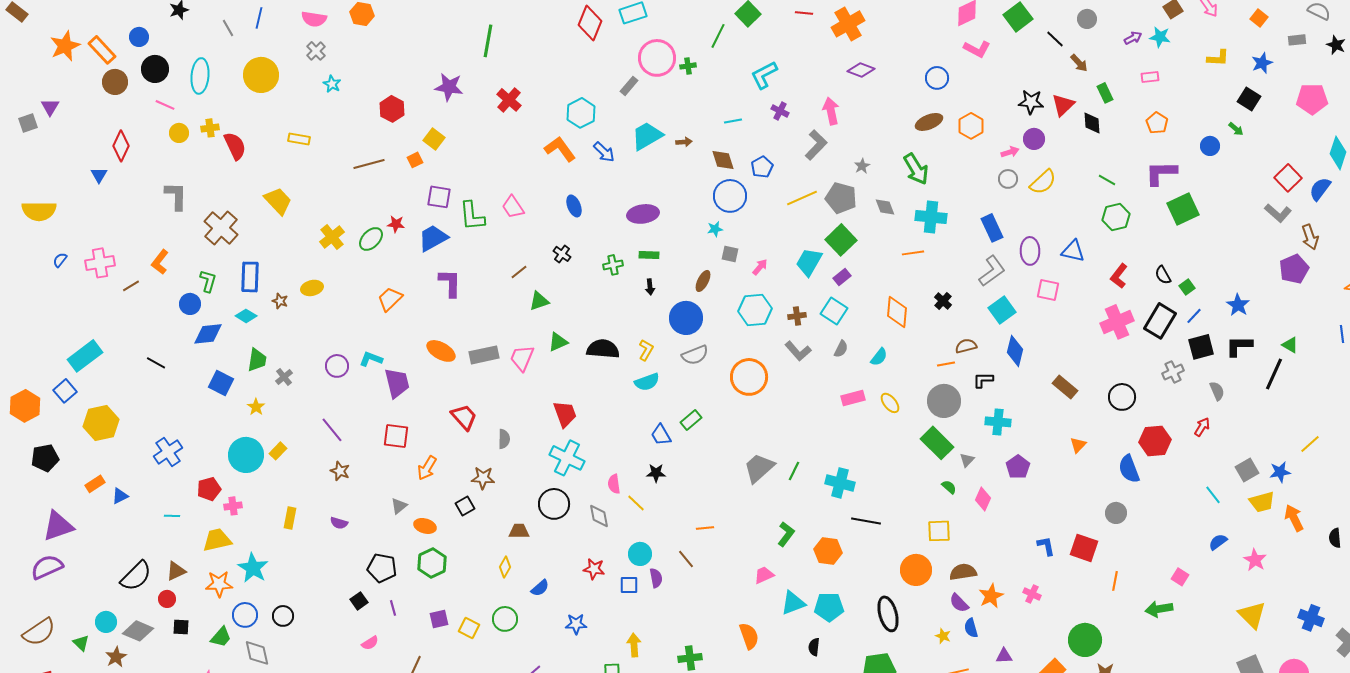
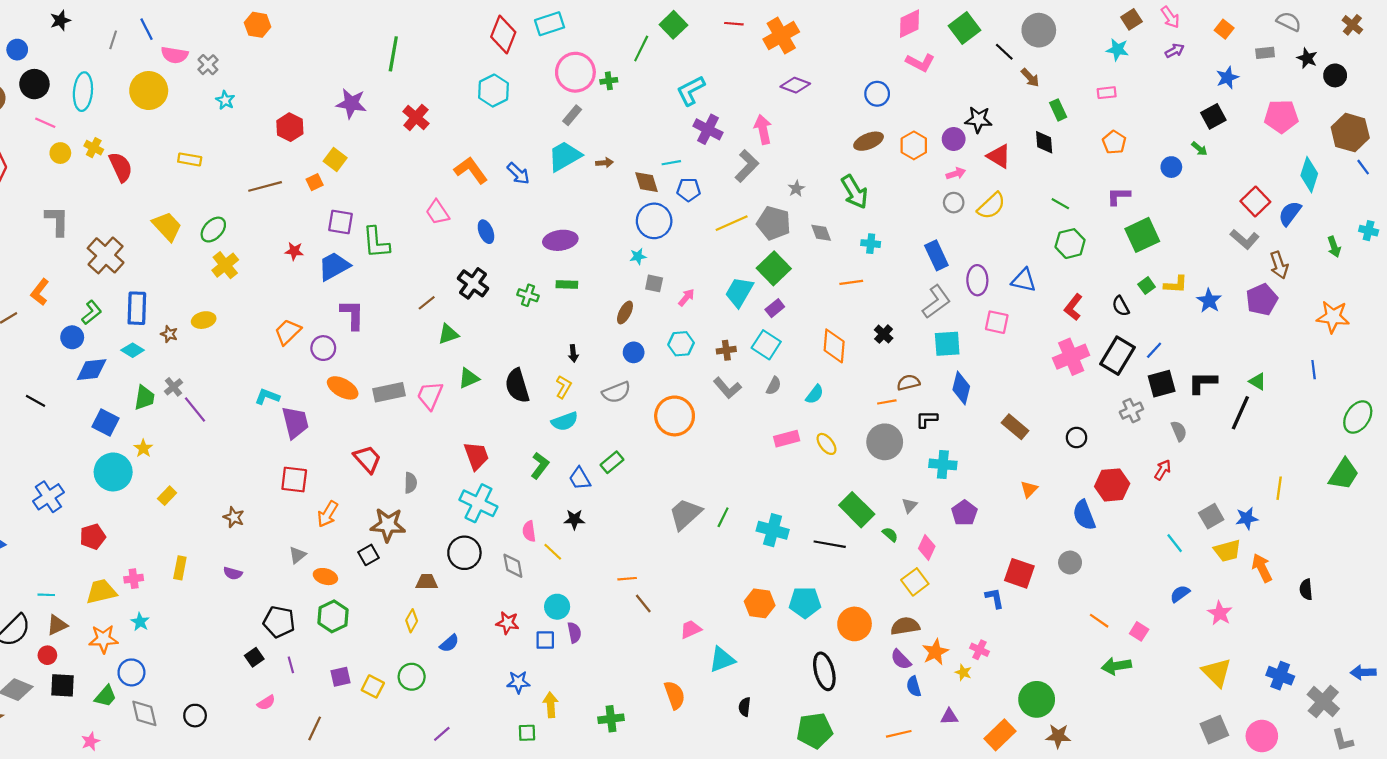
blue line: (259, 18) -> (147, 29), turned -40
pink semicircle: (314, 19) -> (175, 55), moved
gray circle: (1087, 19) -> (1039, 30), size x1.6
gray line: (228, 28) -> (113, 40), turned 48
purple arrow: (1133, 38) -> (1175, 51), moved
yellow L-shape: (1218, 58) -> (1176, 284), moved
gray rectangle: (629, 86) -> (572, 115), moved
black square: (1249, 99) -> (1213, 116), turned 30
red triangle: (1063, 105) -> (999, 156), moved, turned -45
purple cross: (780, 111) -> (708, 129), size x1.5
cyan hexagon: (581, 113) -> (494, 91), moved
cyan line: (733, 121) -> (671, 163), moved
yellow cross: (210, 128) -> (94, 148), turned 36
purple circle: (1034, 139) -> (954, 139), moved
blue pentagon: (762, 167) -> (689, 190), turned 30
purple L-shape: (1161, 173) -> (1119, 196), size x0.7
pink trapezoid: (513, 207) -> (437, 212), moved
cyan cross: (931, 217) -> (871, 244), size x0.6
green ellipse: (371, 239) -> (213, 230), moved
black cross: (562, 254) -> (473, 283), size x1.6
green cross: (613, 265) -> (528, 295), turned 30
green L-shape: (208, 281) -> (92, 313), turned 35
black arrow: (650, 287) -> (573, 353), moved
green square: (1187, 287) -> (1147, 286), moved
blue star: (1238, 305) -> (1209, 301), moved
cyan hexagon: (755, 310) -> (681, 344), size x0.7
cyan square: (1002, 310) -> (947, 344), turned 32
blue circle: (686, 318) -> (634, 352), moved, size x0.6
black semicircle: (603, 349) -> (517, 386), turned -112
purple circle: (337, 366) -> (323, 348), moved
gray cross: (284, 377) -> (173, 387), moved
black circle: (1122, 397) -> (1077, 438), size x0.7
purple line: (332, 430) -> (195, 409), moved
green rectangle: (937, 443) -> (857, 510), moved
yellow line: (1310, 444) -> (1279, 488), turned -40
cyan circle: (246, 455) -> (113, 472), moved
brown star: (483, 478) -> (388, 525), size x1.4
pink cross: (233, 506) -> (134, 579), moved
cyan line: (172, 516) -> (46, 595), moved
black line: (866, 521) -> (830, 544), moved
yellow square: (939, 531) -> (915, 582), moved, turned -35
green L-shape: (786, 534) -> (540, 466), moved
red square: (1084, 548) -> (1019, 573), moved
brown line: (686, 559) -> (643, 603), moved
cyan star: (253, 568) -> (140, 622), size x0.6
orange line: (1115, 581) -> (1099, 621), moved, turned -66
cyan pentagon: (829, 607) -> (805, 602), moved
black circle: (283, 616) -> (195, 716), moved
blue star: (576, 624) -> (518, 682), moved
black square: (181, 627) -> (62, 685), size x1.4
yellow star: (943, 636) -> (963, 672), moved

